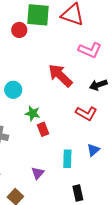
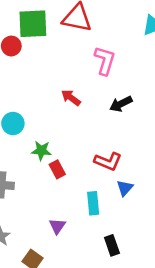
pink L-shape: (90, 50) -> (105, 61), turned -90
red arrow: (60, 75) -> (71, 98), size x0.6
red L-shape: (86, 113) -> (108, 161), moved

